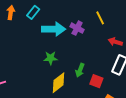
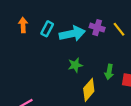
cyan rectangle: (33, 12) -> (47, 29), moved
yellow line: (100, 18) -> (119, 29), moved

